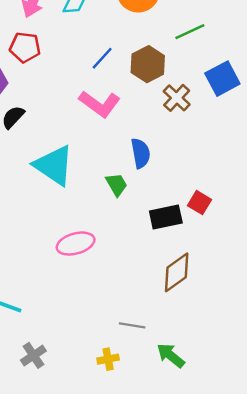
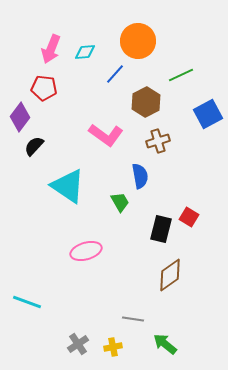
blue line: (102, 58) -> (115, 74), moved
brown cross: (177, 98) -> (158, 141), moved, turned 30
black rectangle: (166, 217) -> (161, 229), turned -64
gray cross: (33, 355) -> (78, 344), moved

